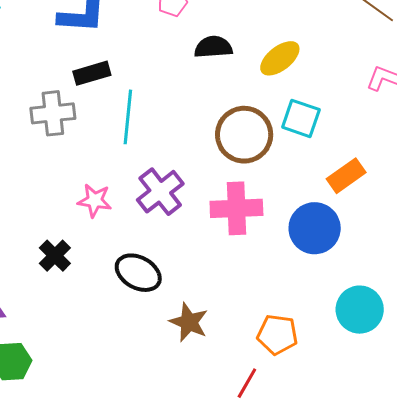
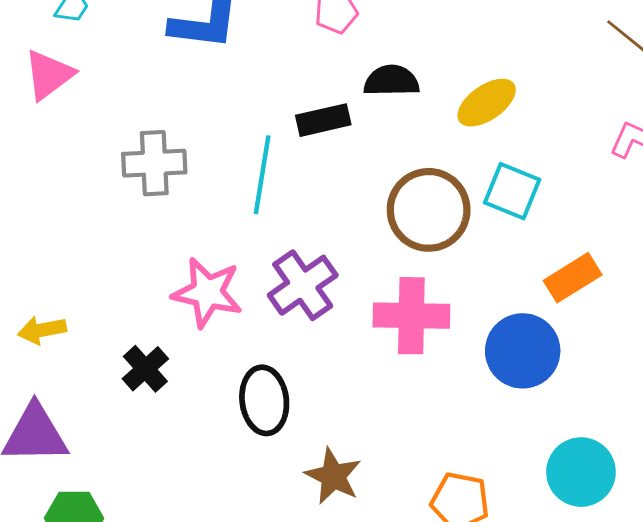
black rectangle: (92, 73) -> (323, 120), moved
pink star: (95, 200) -> (207, 292), size x1.4
black ellipse: (138, 273) -> (264, 400), turned 51

